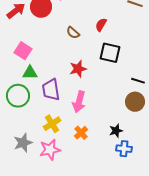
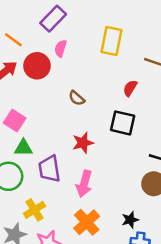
red semicircle: (101, 25) -> (130, 88), moved
yellow cross: (52, 124) -> (34, 210), moved
orange cross: (81, 133) -> (87, 222), size x1.5

